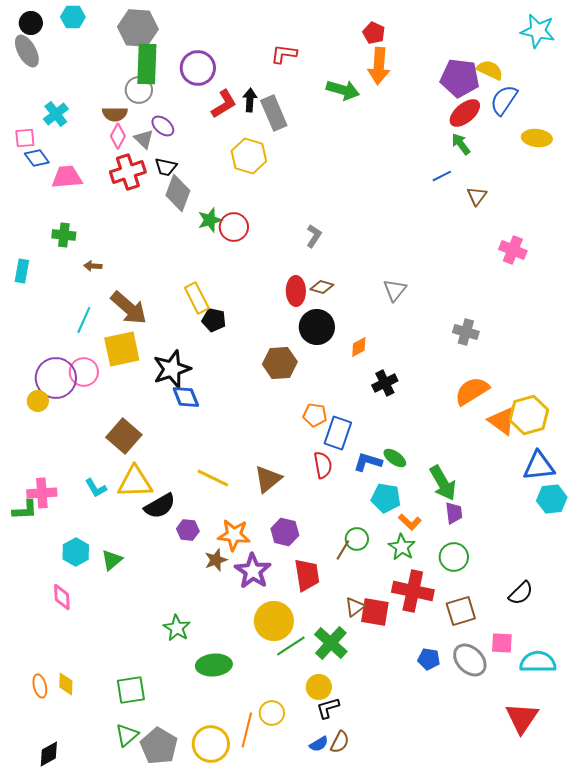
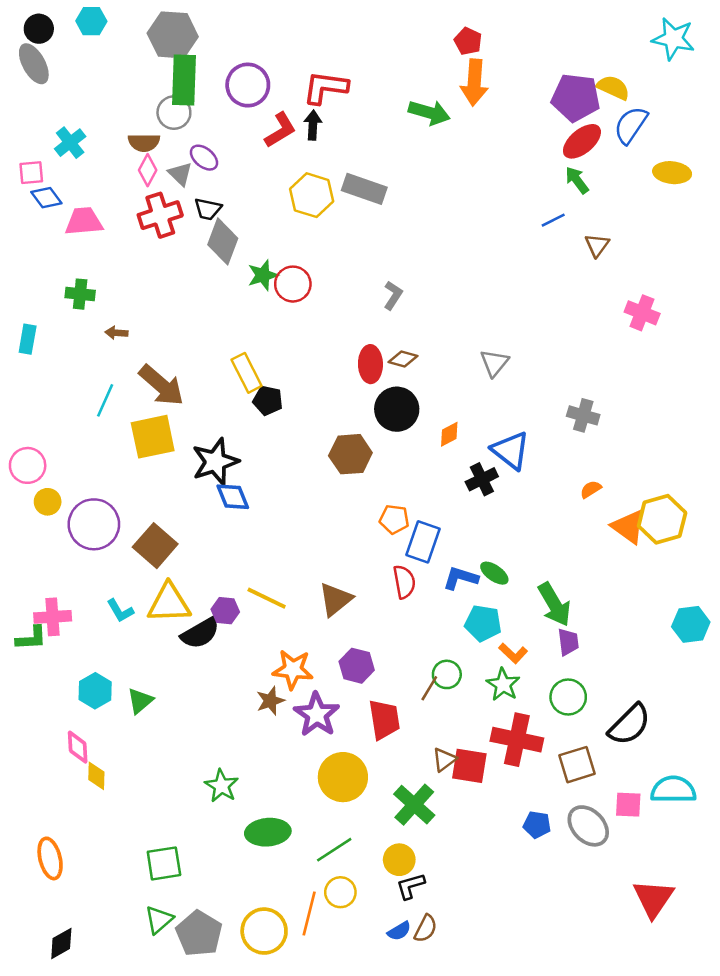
red L-shape: (284, 54) -> (325, 88), moved, size x1.4
gray rectangle: (274, 113) -> (364, 189), moved, turned -48
pink circle: (84, 372) -> (28, 465), moved
purple circle: (56, 378) -> (94, 524), moved
orange semicircle: (472, 391) -> (591, 489), size x0.5
blue triangle: (539, 466) -> (511, 450), moved, turned 44
purple hexagon: (188, 530) -> (225, 611), moved
black semicircle: (521, 593) -> (630, 725), moved, size x1.4
green line: (291, 646) -> (334, 850), moved
cyan semicircle: (538, 662) -> (673, 790), moved
yellow diamond: (66, 684) -> (96, 776), moved
orange ellipse: (40, 686) -> (50, 858), size x1.4

